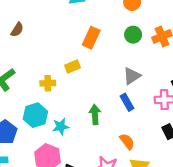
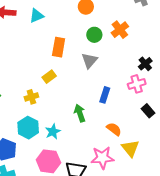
gray triangle: (132, 76) -> (89, 61), moved
blue rectangle: (127, 102) -> (105, 95), turned 63

